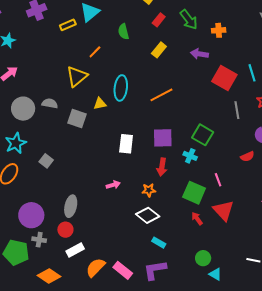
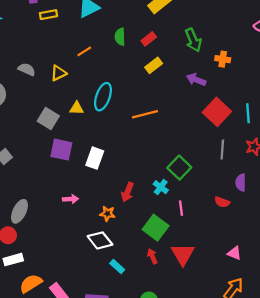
red rectangle: (159, 20) -> (149, 39), moved
yellow rectangle: (68, 25) -> (48, 15), moved
yellow triangle: (77, 76) -> (59, 73), size x0.7
gray semicircle: (50, 103) -> (27, 69), moved
purple square: (163, 138) -> (61, 150), moved
red semicircle: (247, 156) -> (222, 202), turned 32
pink line: (218, 180) -> (181, 208), moved
cyan rectangle: (159, 243) -> (117, 267), moved

